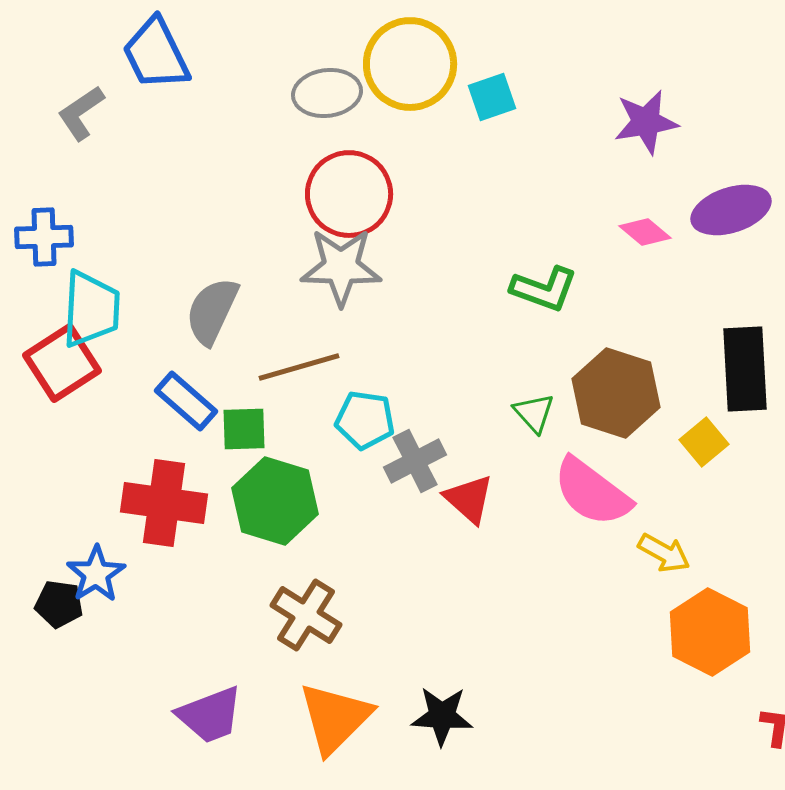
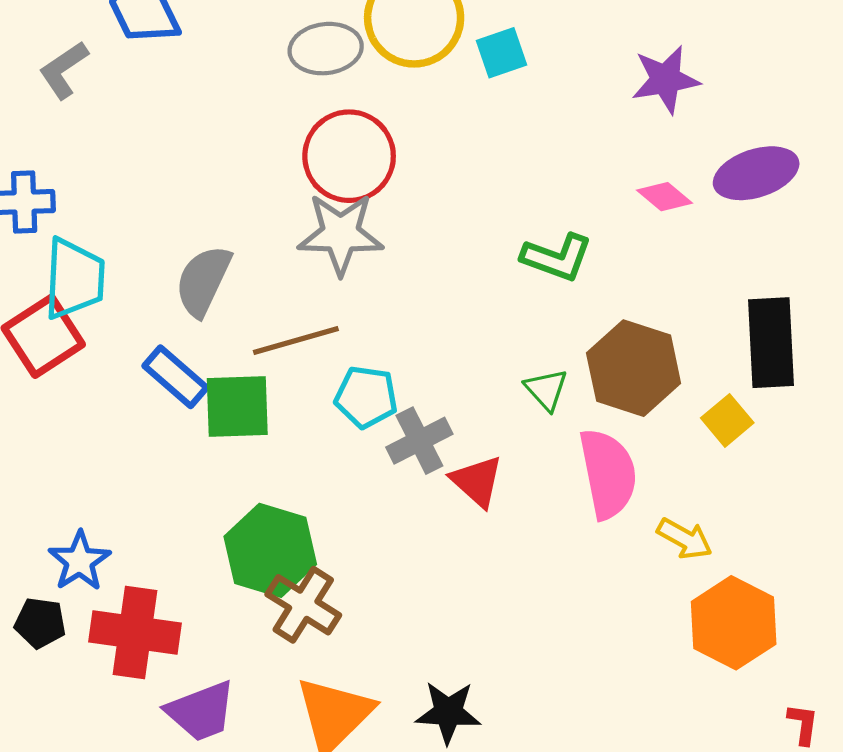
green square: (244, 429) -> (237, 407), size x1.4
pink semicircle: (592, 492) -> (608, 474), turned -138
green hexagon: (275, 501) -> (270, 550), moved
red cross: (164, 503) -> (135, 632), moved
black pentagon: (59, 604) -> (40, 623), moved

